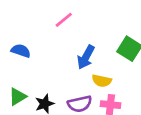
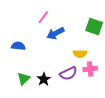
blue arrow: (86, 57) -> (56, 33), moved, turned 48

